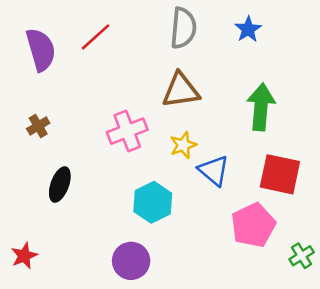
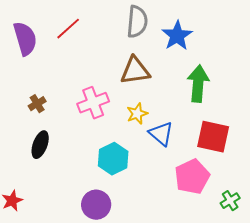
blue star: (248, 29) -> (177, 36), moved, size x1.4
brown cross: (38, 126) -> (37, 104), moved

